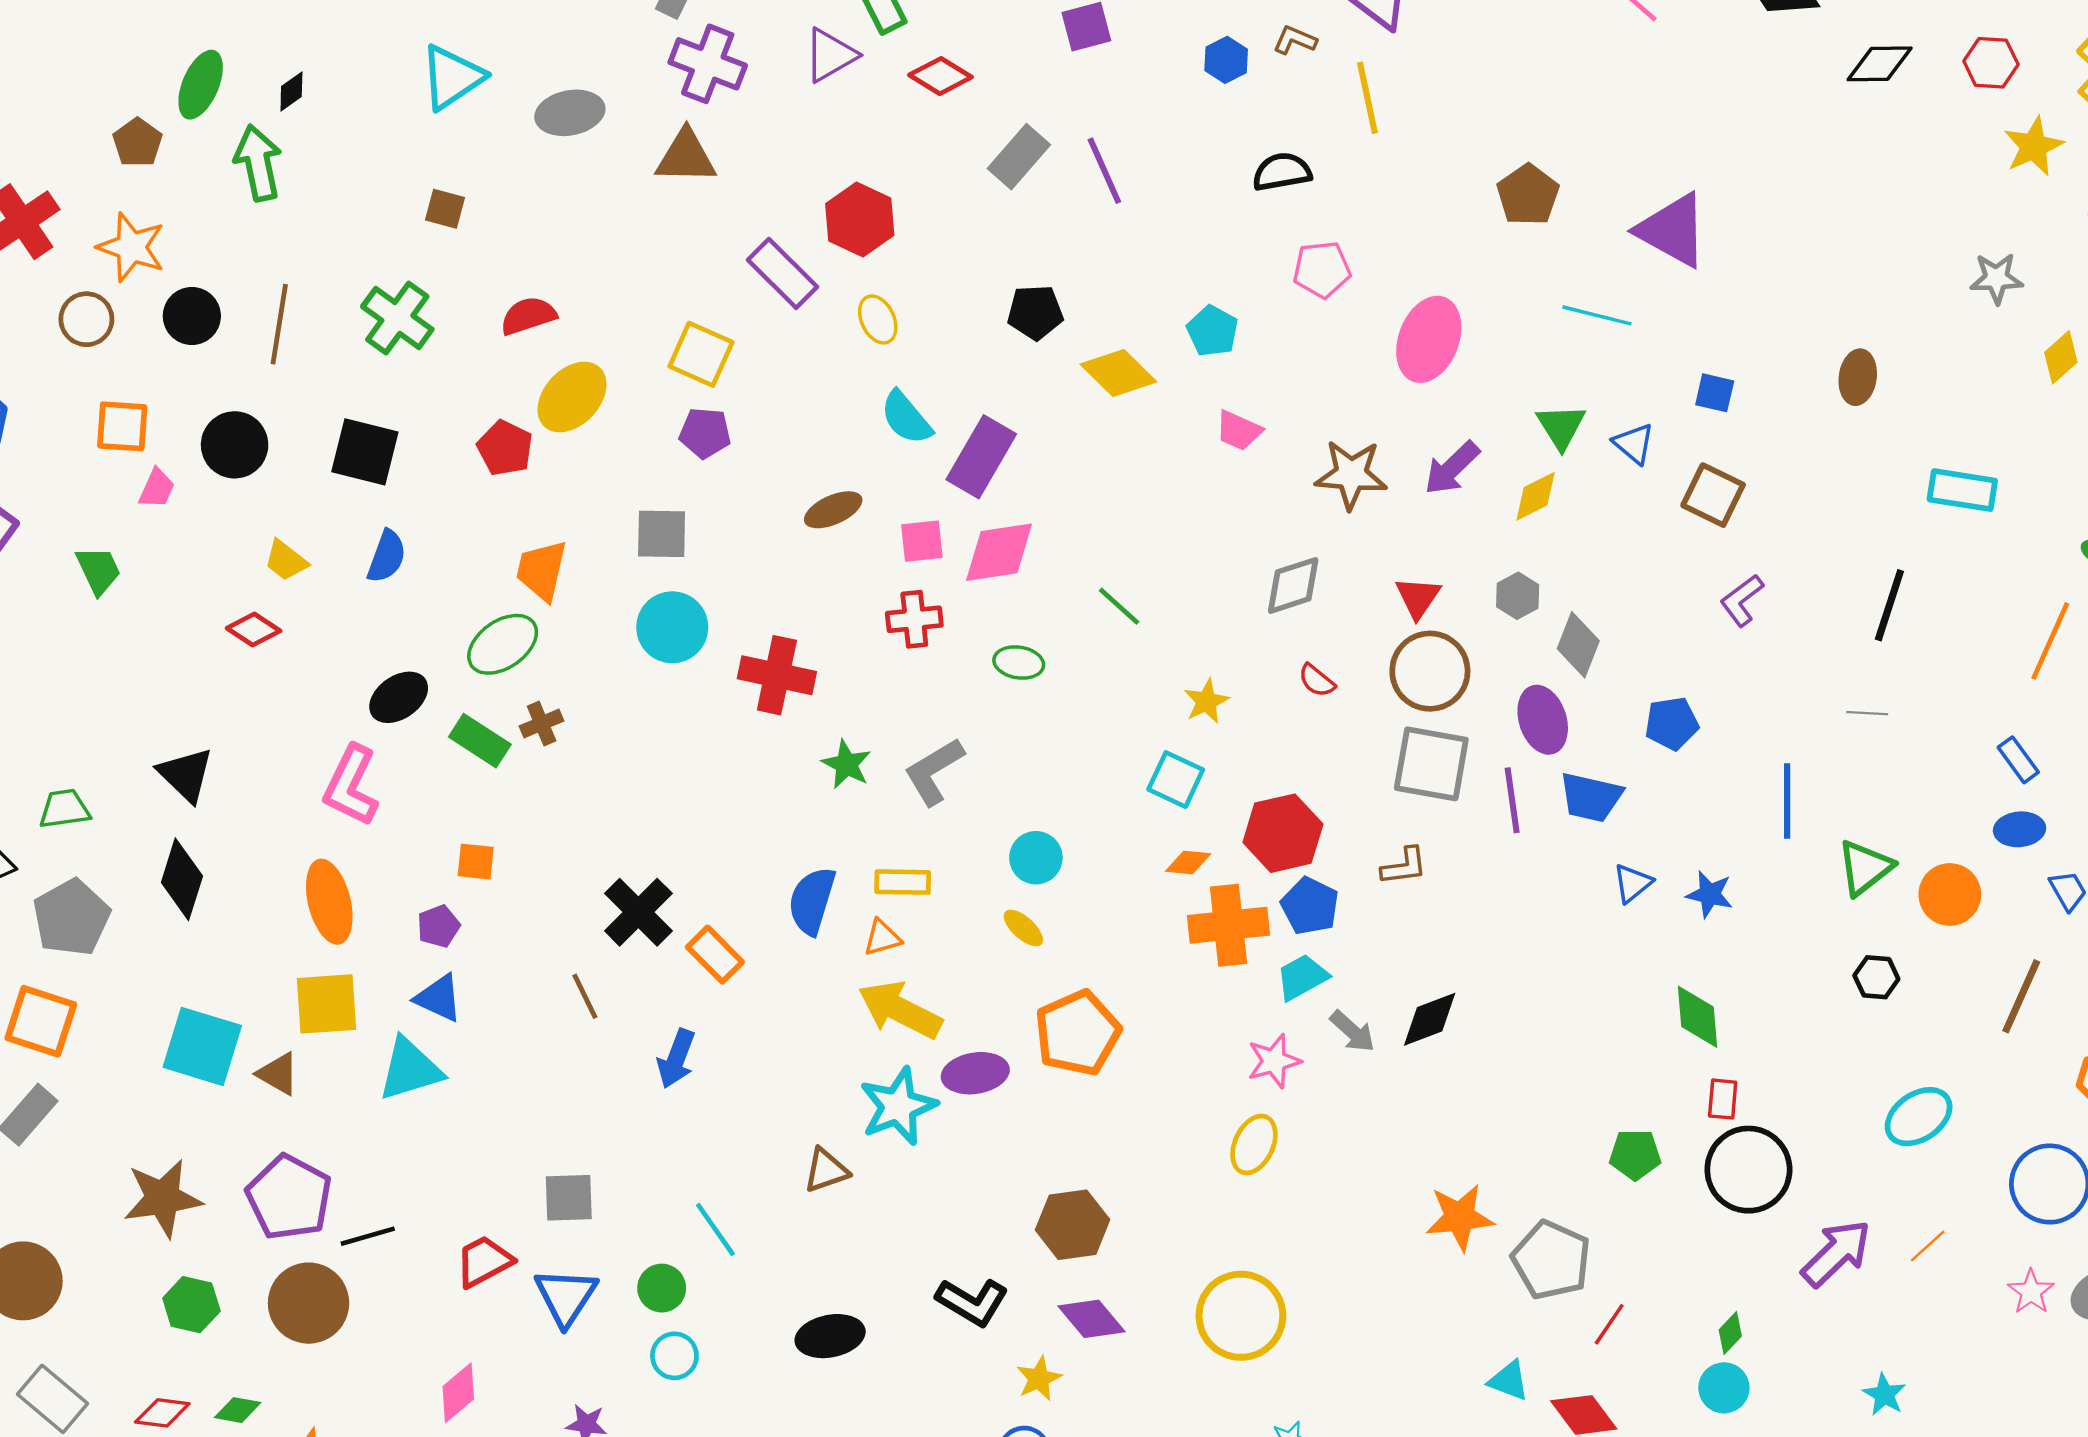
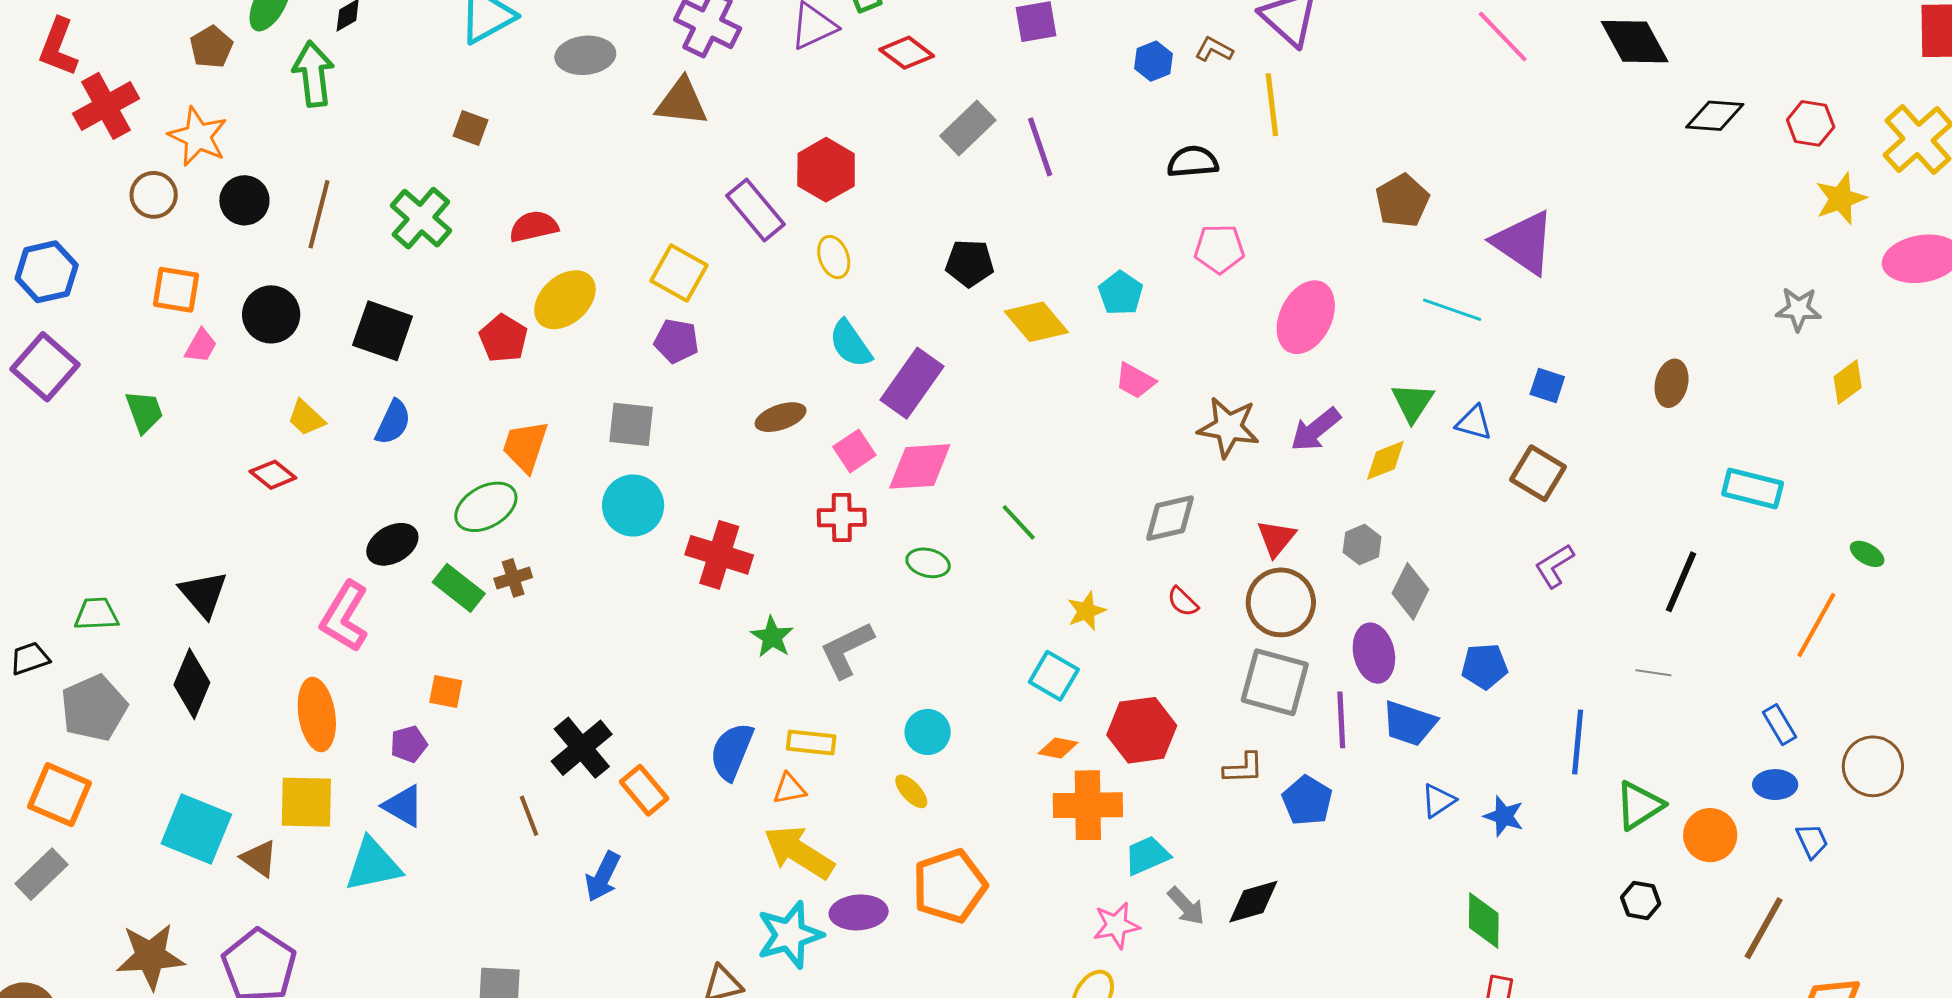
blue triangle: (1634, 443) -> (1474, 423), turned -30
pink square: (922, 541) -> (854, 451), turned -33
blue pentagon: (1310, 906) -> (1307, 801), moved

